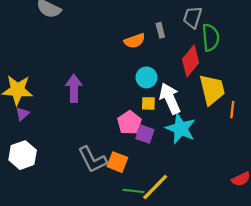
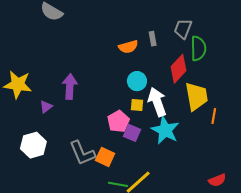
purple triangle: (22, 114) -> (46, 107), moved
white hexagon: (23, 155) -> (33, 145), moved

